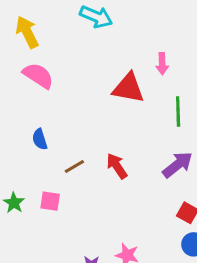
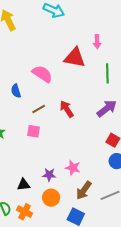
pink semicircle: (38, 76) -> (42, 74), moved
pink square: (50, 201) -> (33, 131), moved

